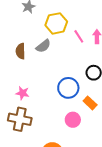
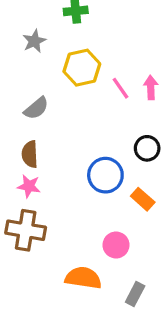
gray semicircle: (43, 46) -> (36, 108), moved
brown semicircle: (21, 51) -> (30, 154), moved
pink circle: (73, 120) -> (116, 245), moved

